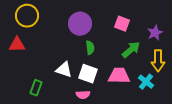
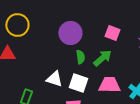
green arrow: (131, 50) -> (102, 58), moved

